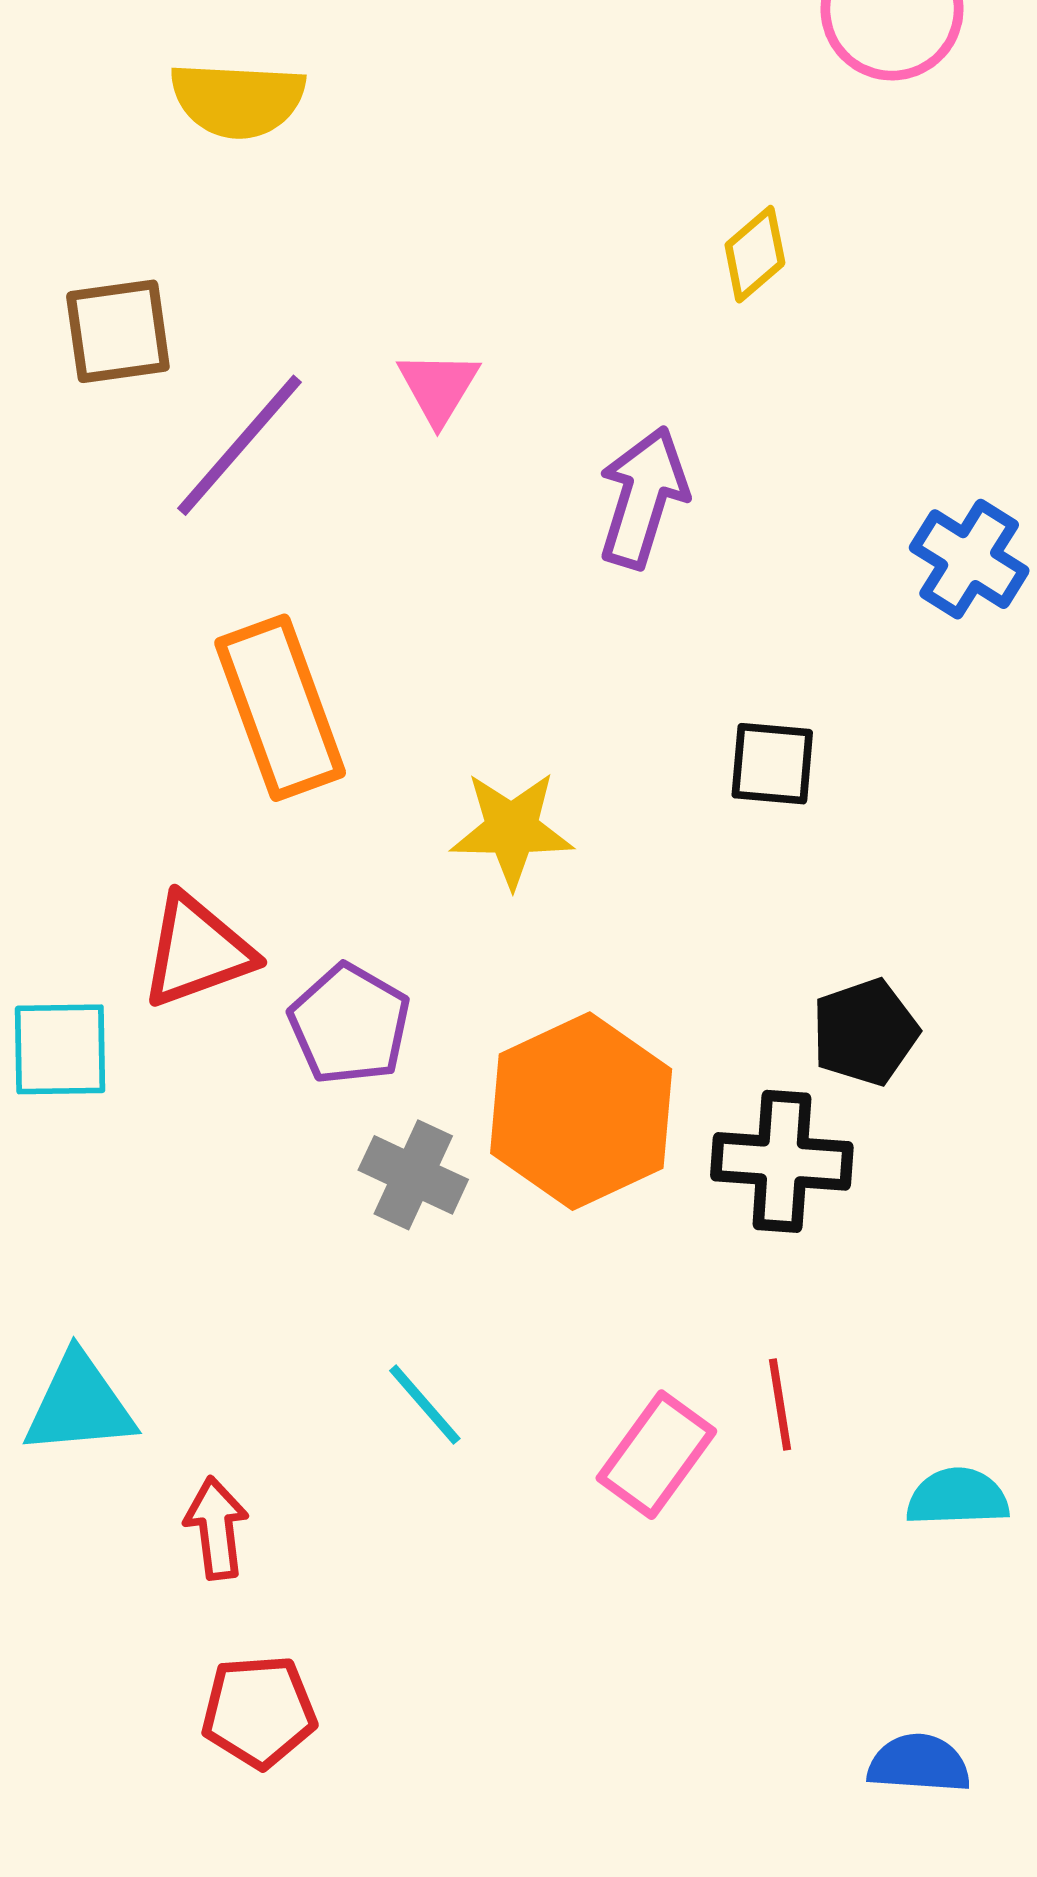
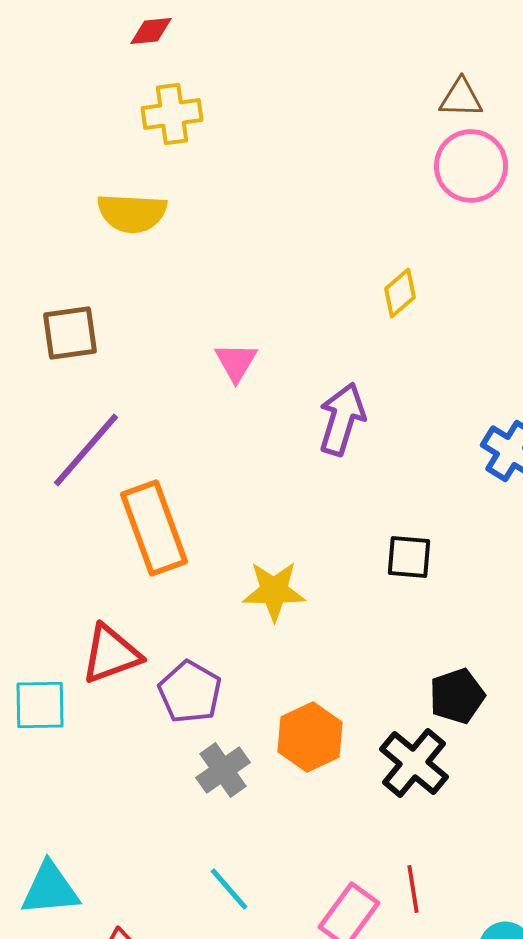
purple line: (240, 445) -> (86, 450), moved
orange hexagon: (581, 1111) -> (310, 737), size x0.7
black cross: (782, 1161) -> (414, 763), turned 36
gray cross: (413, 1175) -> (223, 770), turned 30

